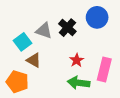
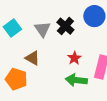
gray triangle: (44, 31) -> (42, 29), turned 36
cyan square: (22, 42) -> (12, 28), moved

